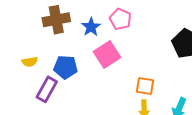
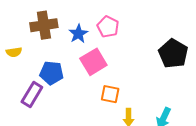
yellow semicircle: (30, 62) -> (14, 52), moved
orange square: (145, 86) -> (110, 94), moved

